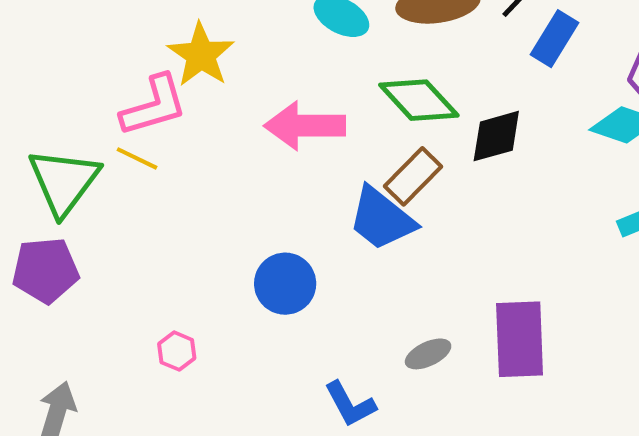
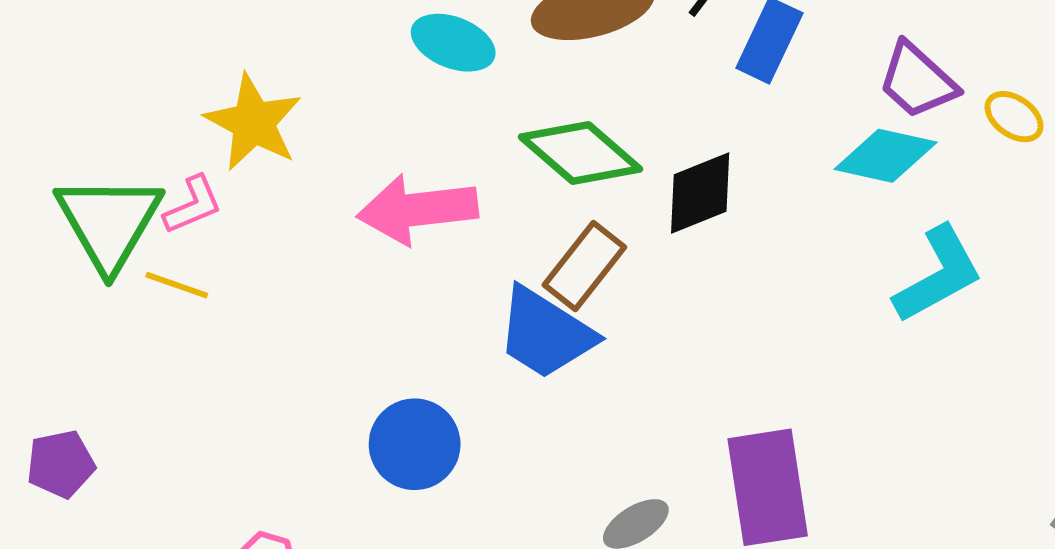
pink L-shape: (154, 106) -> (193, 205), size x0.6
green triangle: (64, 181) -> (109, 222), moved
purple pentagon: (45, 270) -> (61, 464), size x0.7

